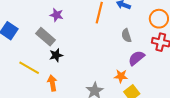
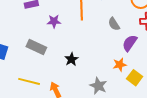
purple star: (57, 15) -> (54, 21), moved
black star: (56, 55) -> (71, 59), moved

